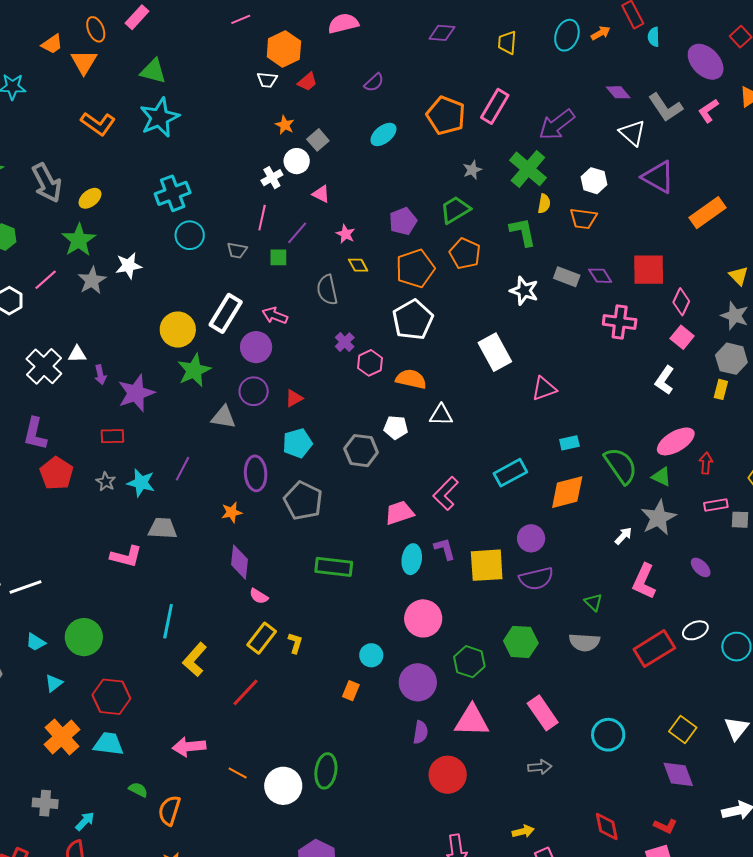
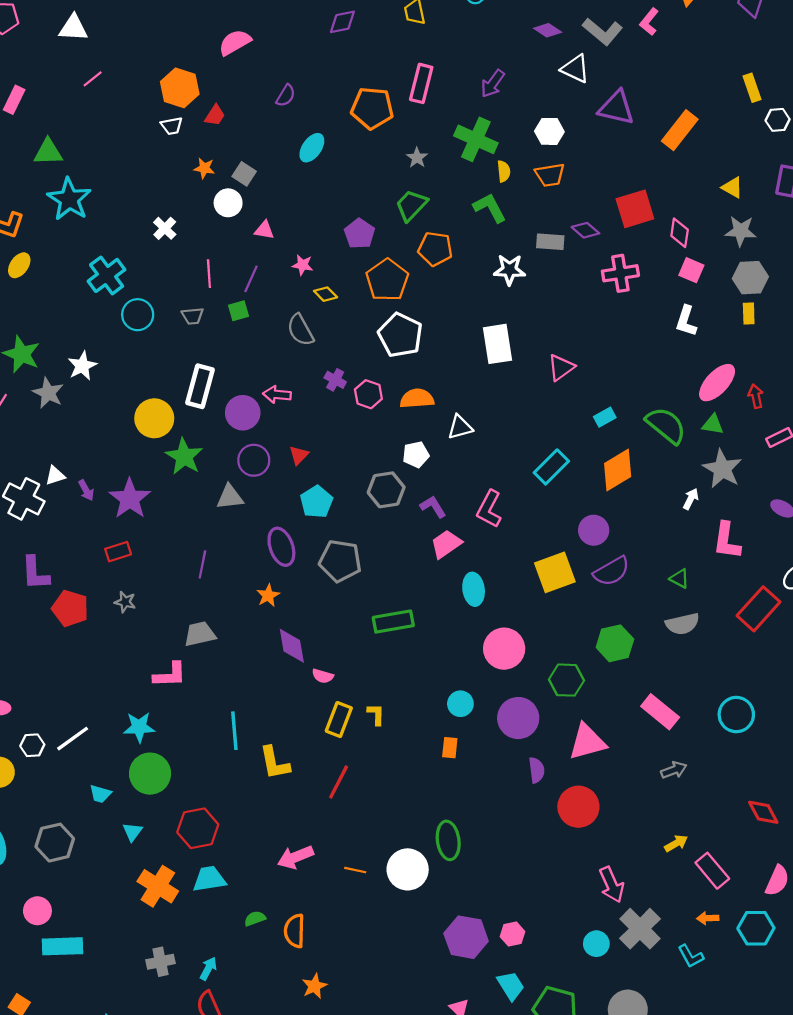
pink line: (241, 19) -> (93, 79), moved
purple arrow: (557, 125) -> (493, 84), size x0.7
white cross: (272, 178) -> (165, 228), moved
yellow ellipse: (90, 198) -> (19, 265), moved
pink arrow: (275, 316) -> (277, 395), moved
white rectangle: (495, 352) -> (498, 344), turned 36
cyan star: (141, 483) -> (139, 727), moved
purple L-shape: (445, 549) -> (433, 507), moved
yellow L-shape: (195, 660) -> (275, 763), turned -36
green semicircle: (138, 790) -> (255, 919), turned -30

